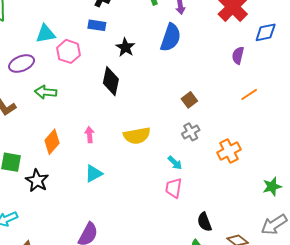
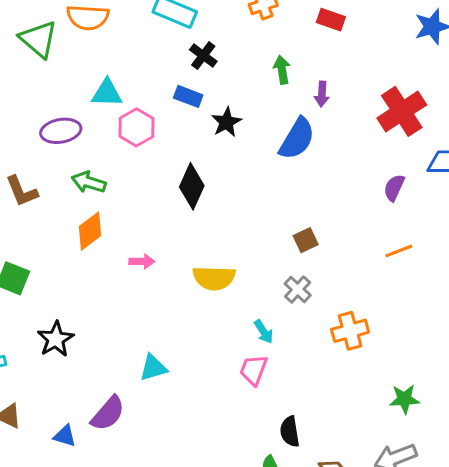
black star: (125, 47) -> (226, 122), moved
gray cross: (191, 132) -> (298, 289), turned -30
pink arrow: (89, 135) -> (142, 261), turned 84
orange diamond: (52, 142) -> (90, 231), moved
cyan triangle: (94, 173) -> (153, 368), moved
black star: (37, 181) -> (56, 339), moved

